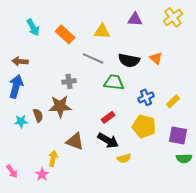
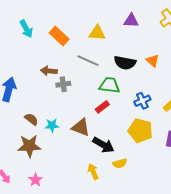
brown arrow: (20, 61) -> (49, 71), moved
brown star: (60, 106) -> (29, 146), moved
brown semicircle: (38, 115) -> (31, 119), turned -32
red rectangle: (108, 117) -> (102, 107), moved
cyan star: (21, 121) -> (52, 125), moved
brown triangle: (75, 141) -> (81, 127), moved
yellow arrow: (53, 158) -> (93, 172), moved, turned -35

